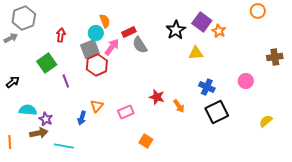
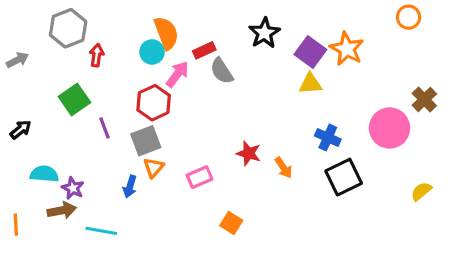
gray hexagon: (24, 18) -> (68, 28), moved
orange semicircle: (105, 21) -> (166, 33), size x1.5
purple square: (202, 22) -> (310, 52), moved
black star: (176, 30) -> (264, 33), moved
orange star: (219, 31) -> (347, 49), size x1.5
gray square: (90, 49) -> (146, 141), moved
brown cross: (275, 57) -> (424, 99), moved, turned -35
pink circle: (246, 81) -> (390, 128), size x1.6

